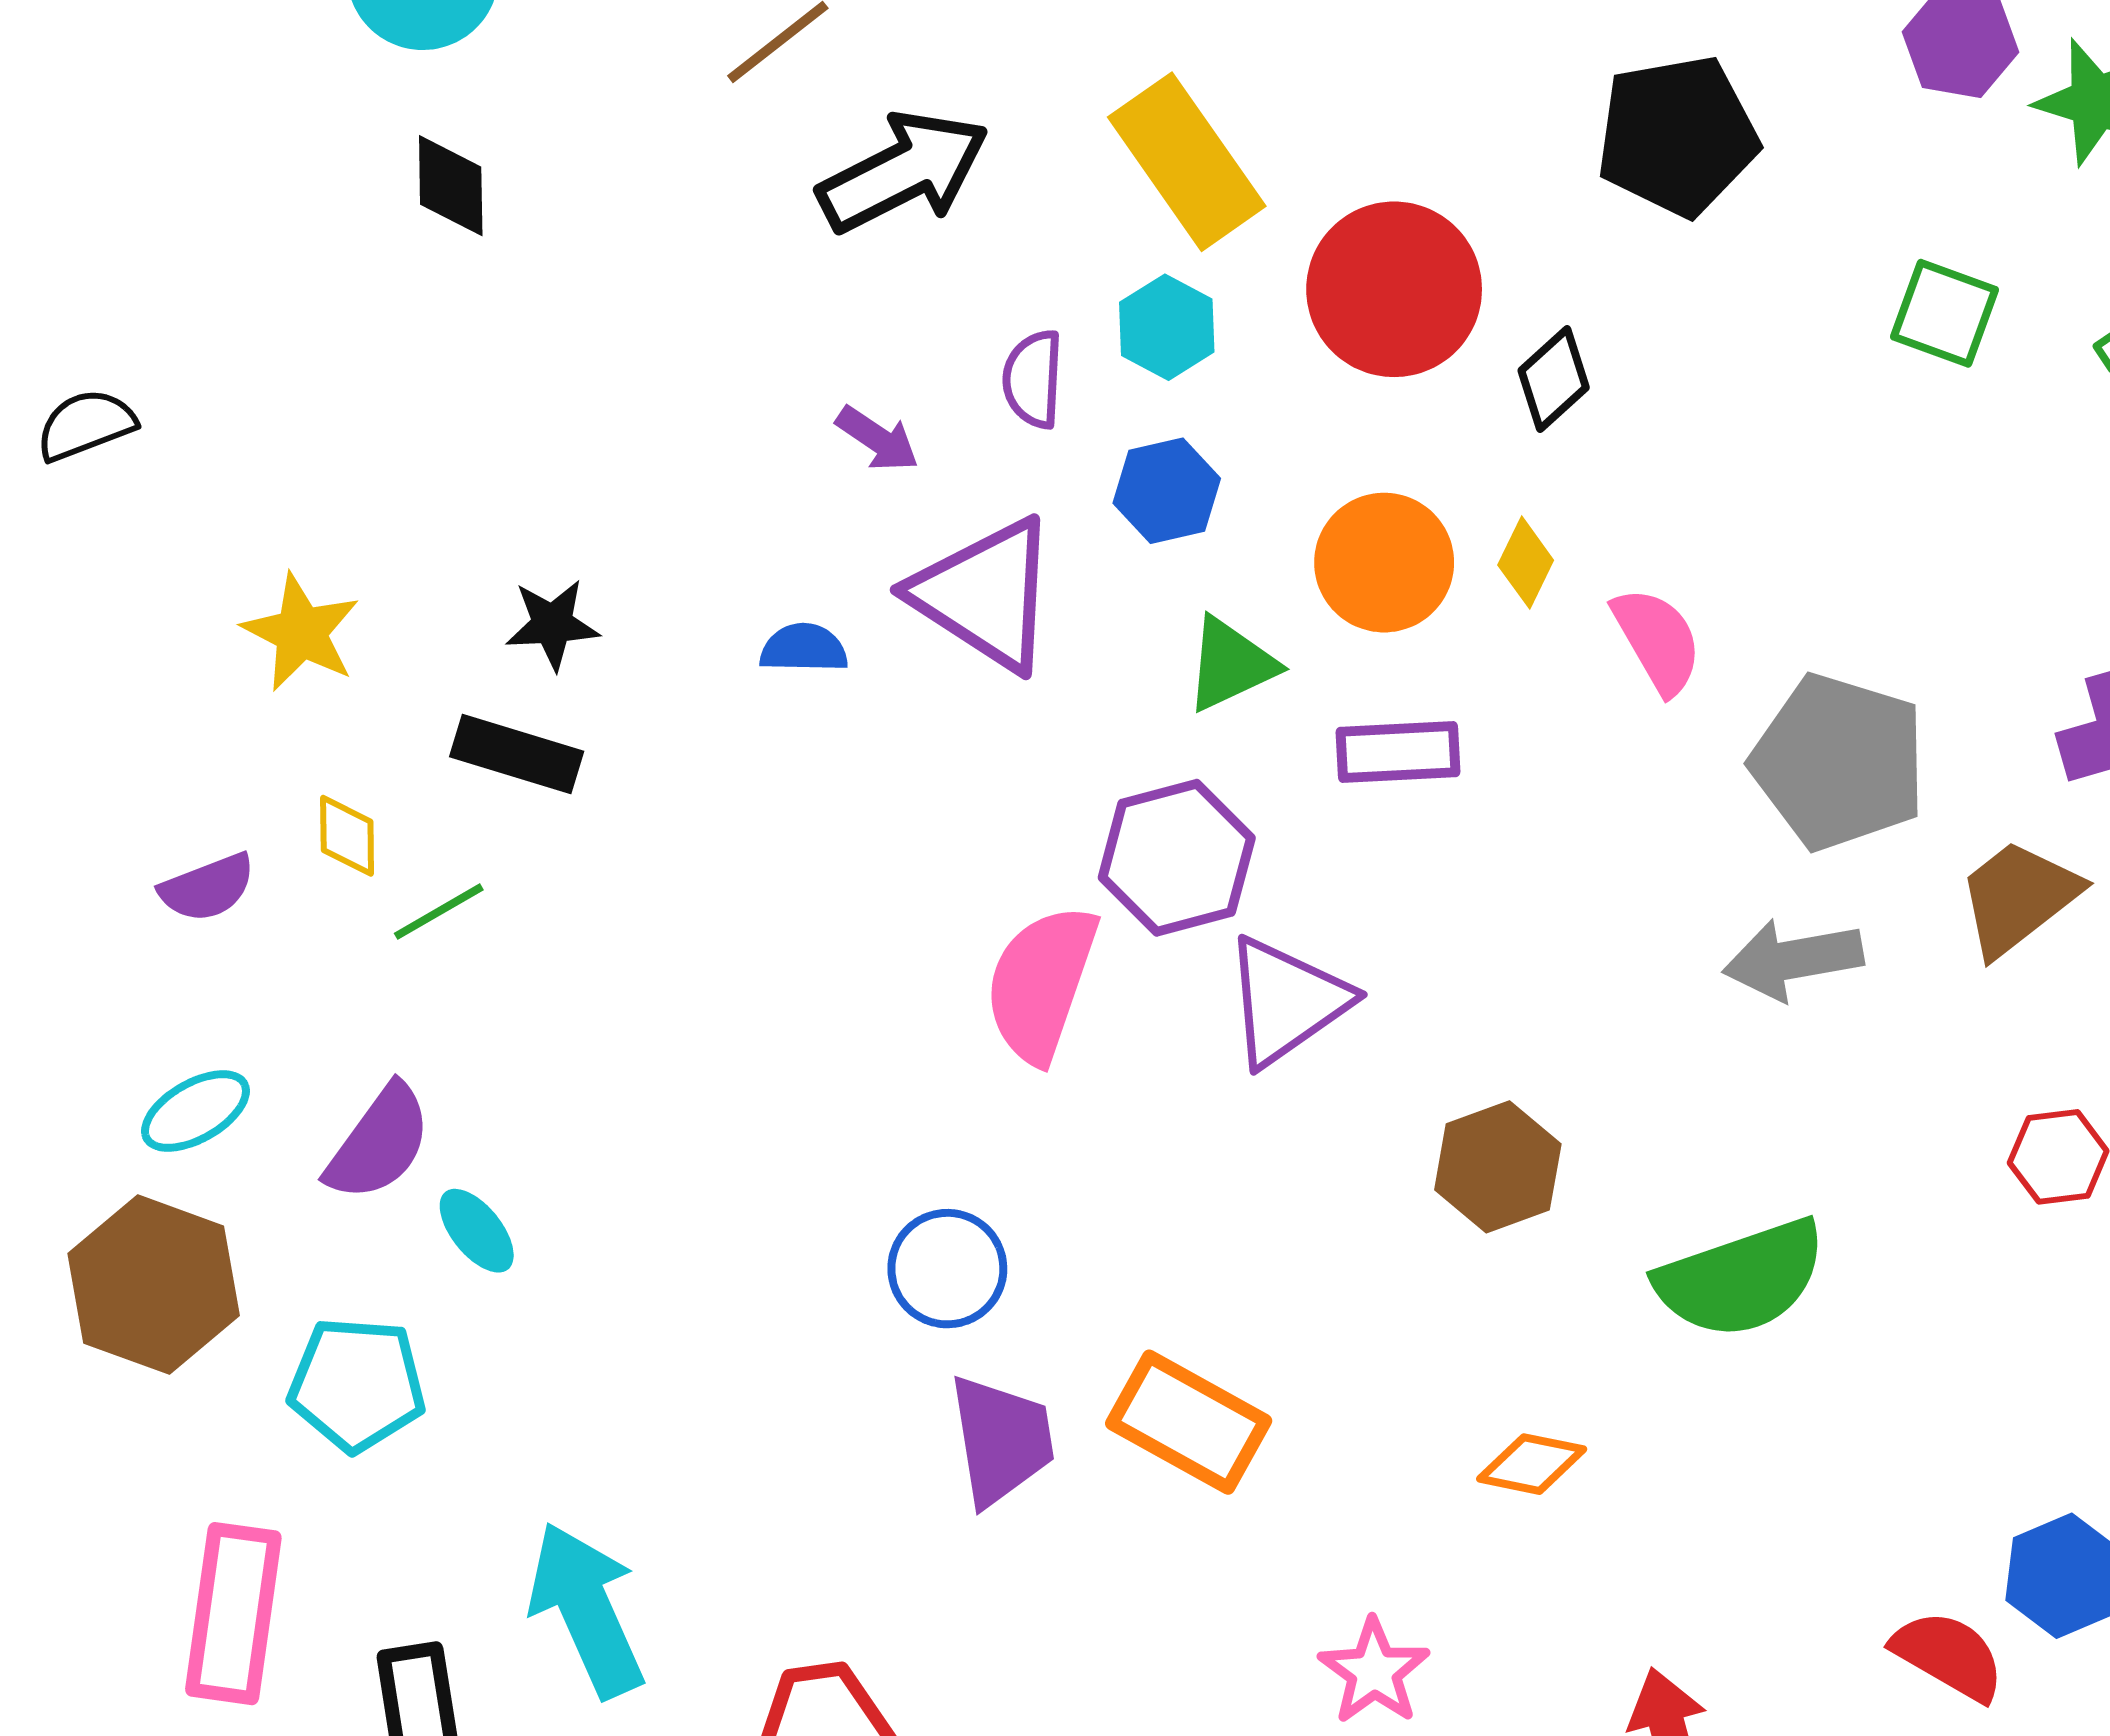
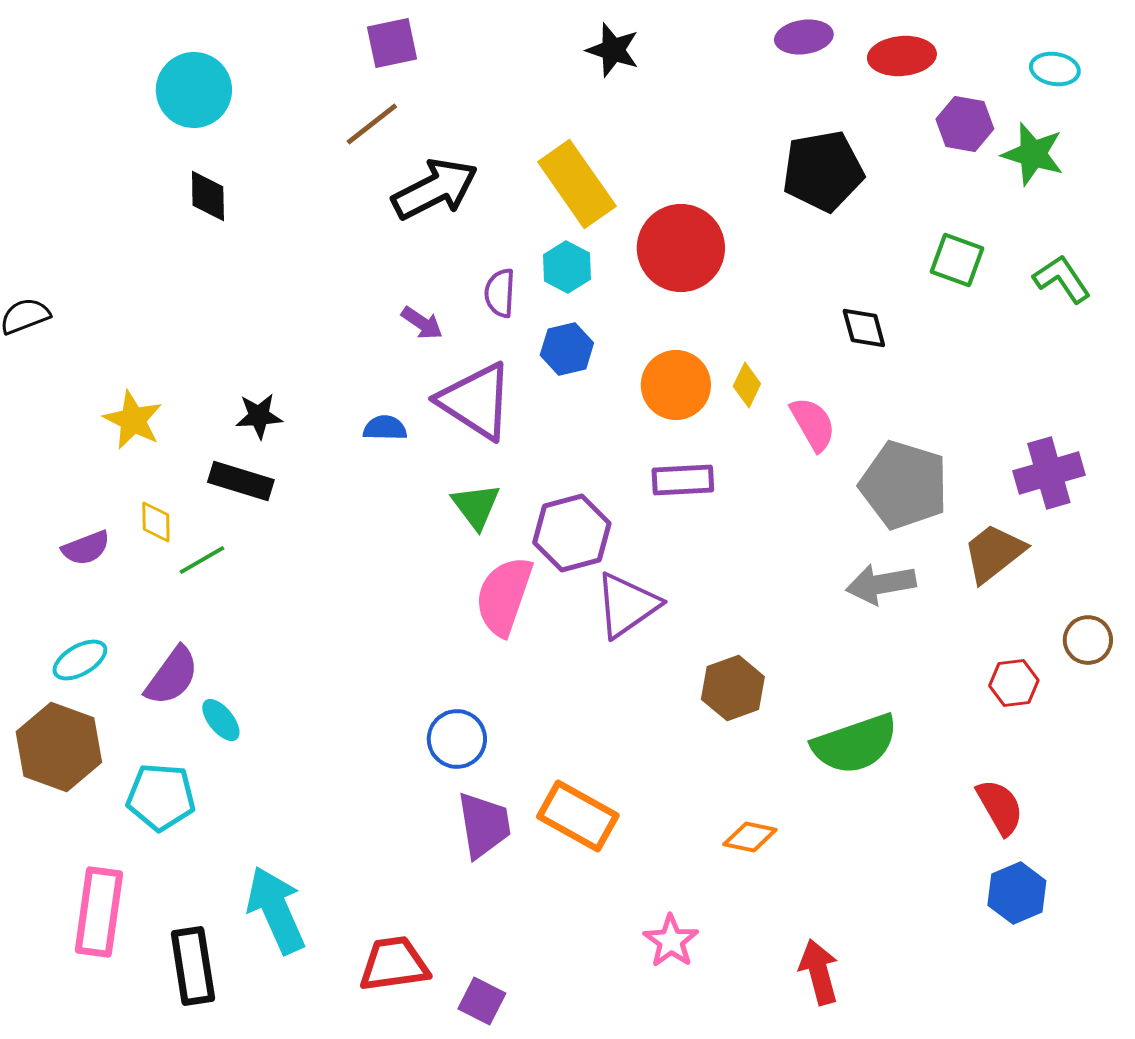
black diamond: (1554, 379) -> (864, 328), moved, turned -63
green triangle: (1231, 664) -> (476, 506), moved, turned -42
red semicircle: (1949, 1655) -> (1000, 807), moved, turned 30

